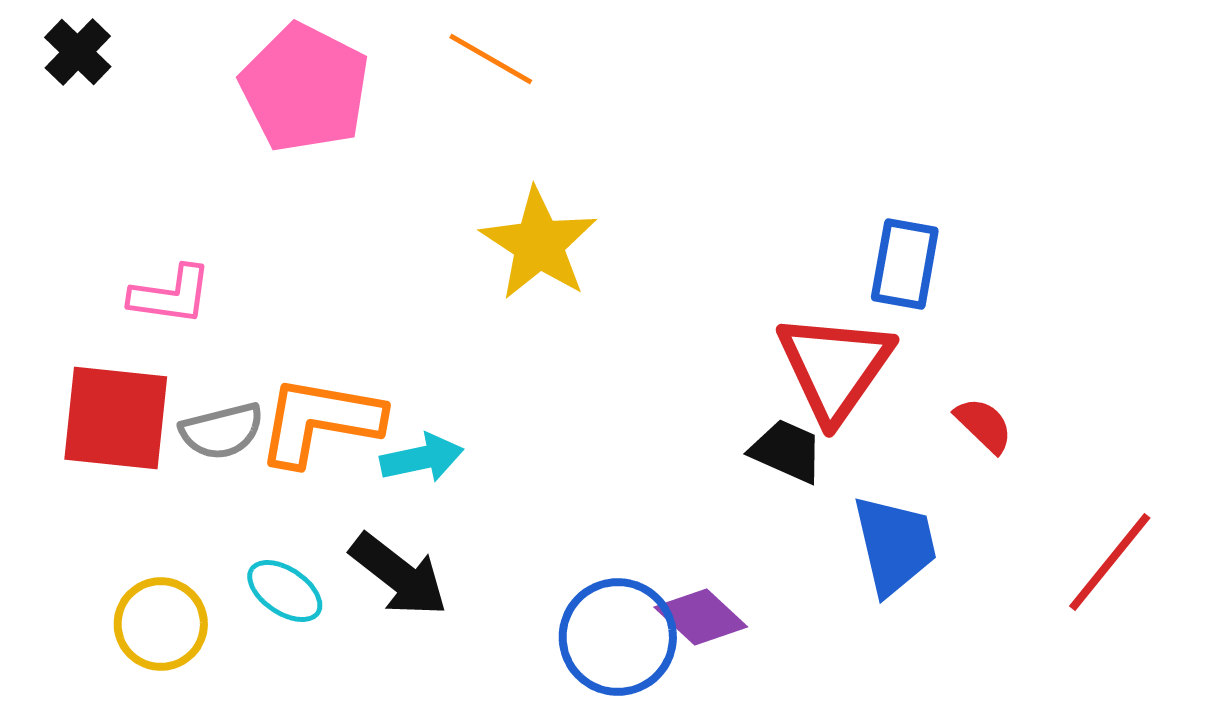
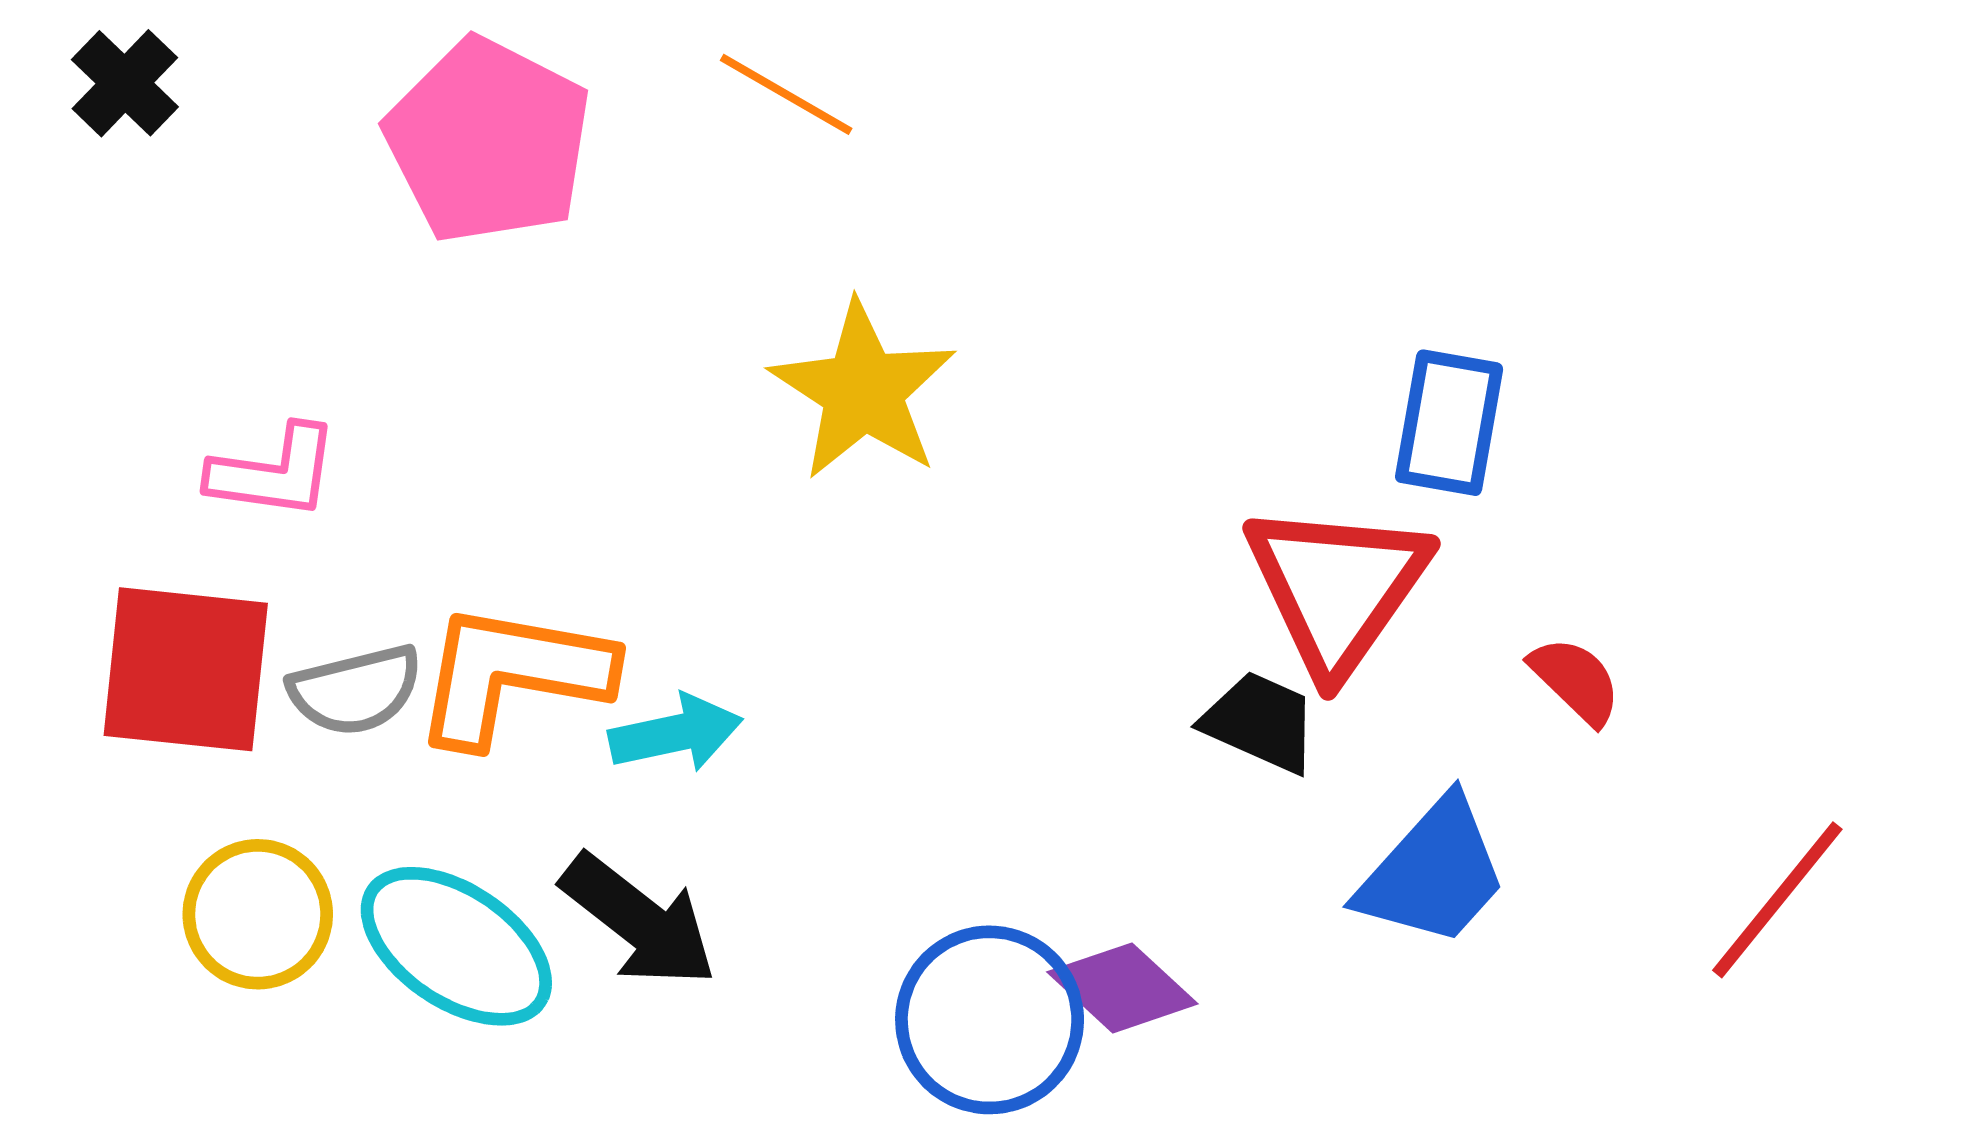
blue trapezoid: (895, 545) -> (1433, 873), turned 55
cyan ellipse: (285, 591) -> (456, 946), size x1.6
yellow circle: (161, 624) -> (258, 914), moved

